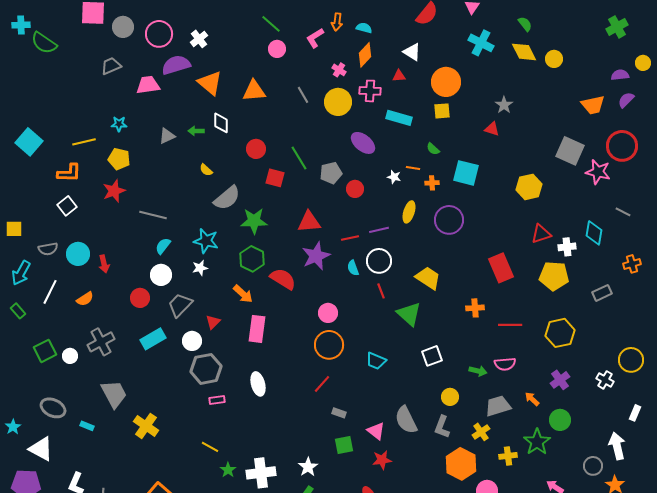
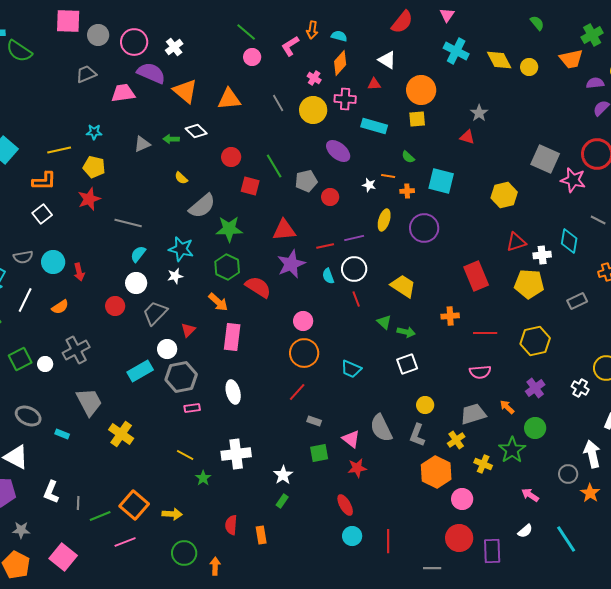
green semicircle: (525, 24) -> (537, 23), moved
purple semicircle: (176, 65) -> (151, 73), turned 40
orange trapezoid: (593, 105) -> (571, 59), moved
white diamond: (221, 123) -> (196, 131), turned -45
green triangle: (409, 314) -> (384, 322), size x0.6
cyan rectangle: (153, 339) -> (140, 371), moved
green arrow: (478, 371) -> (406, 332), moved
yellow cross: (508, 456) -> (483, 464), turned 30
white cross: (261, 473) -> (236, 454), moved

